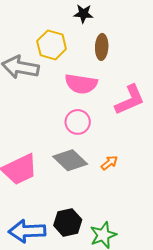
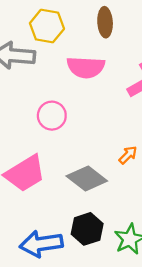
pink circle: (78, 122) -> (52, 116), moved
gray diamond: (70, 160) -> (87, 179), moved

